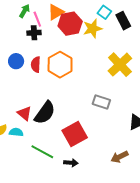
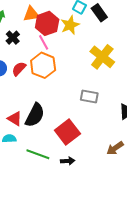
orange triangle: (56, 12) -> (31, 14), turned 30
pink line: (37, 19) -> (44, 42), moved
black cross: (34, 33) -> (13, 38), turned -32
red semicircle: (36, 65) -> (19, 69), turned 49

